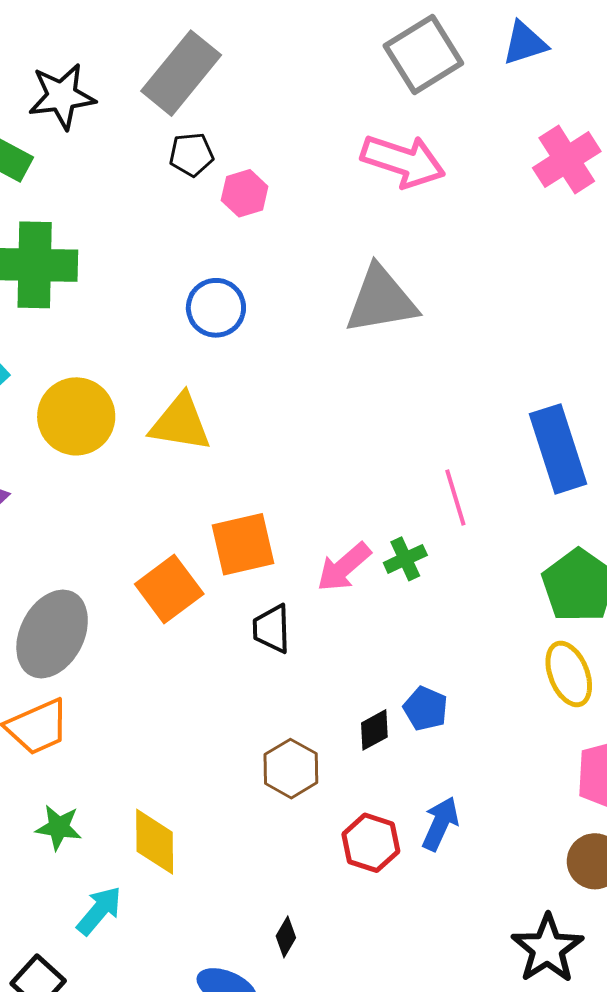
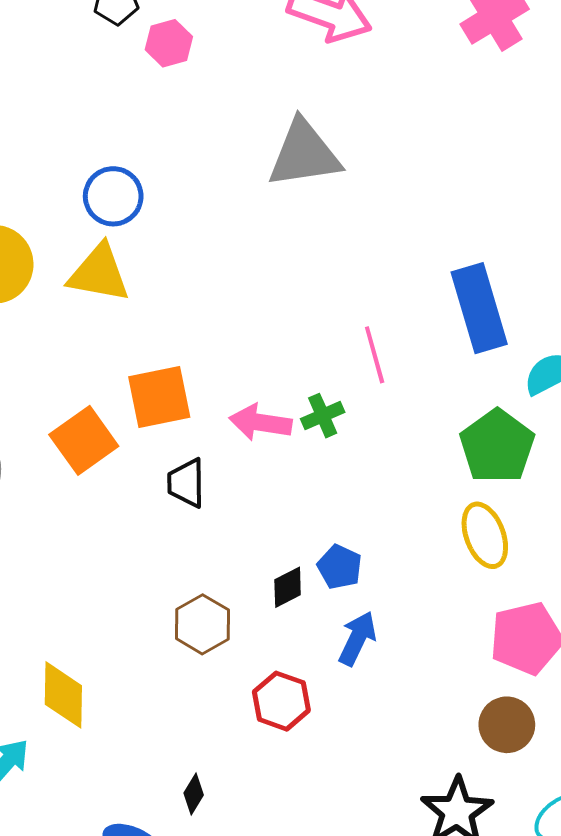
blue circle: (216, 308) -> (113, 196), moved
pink arrow: (344, 567) -> (260, 422), turned 48
blue arrow: (440, 824) -> (357, 638), moved

